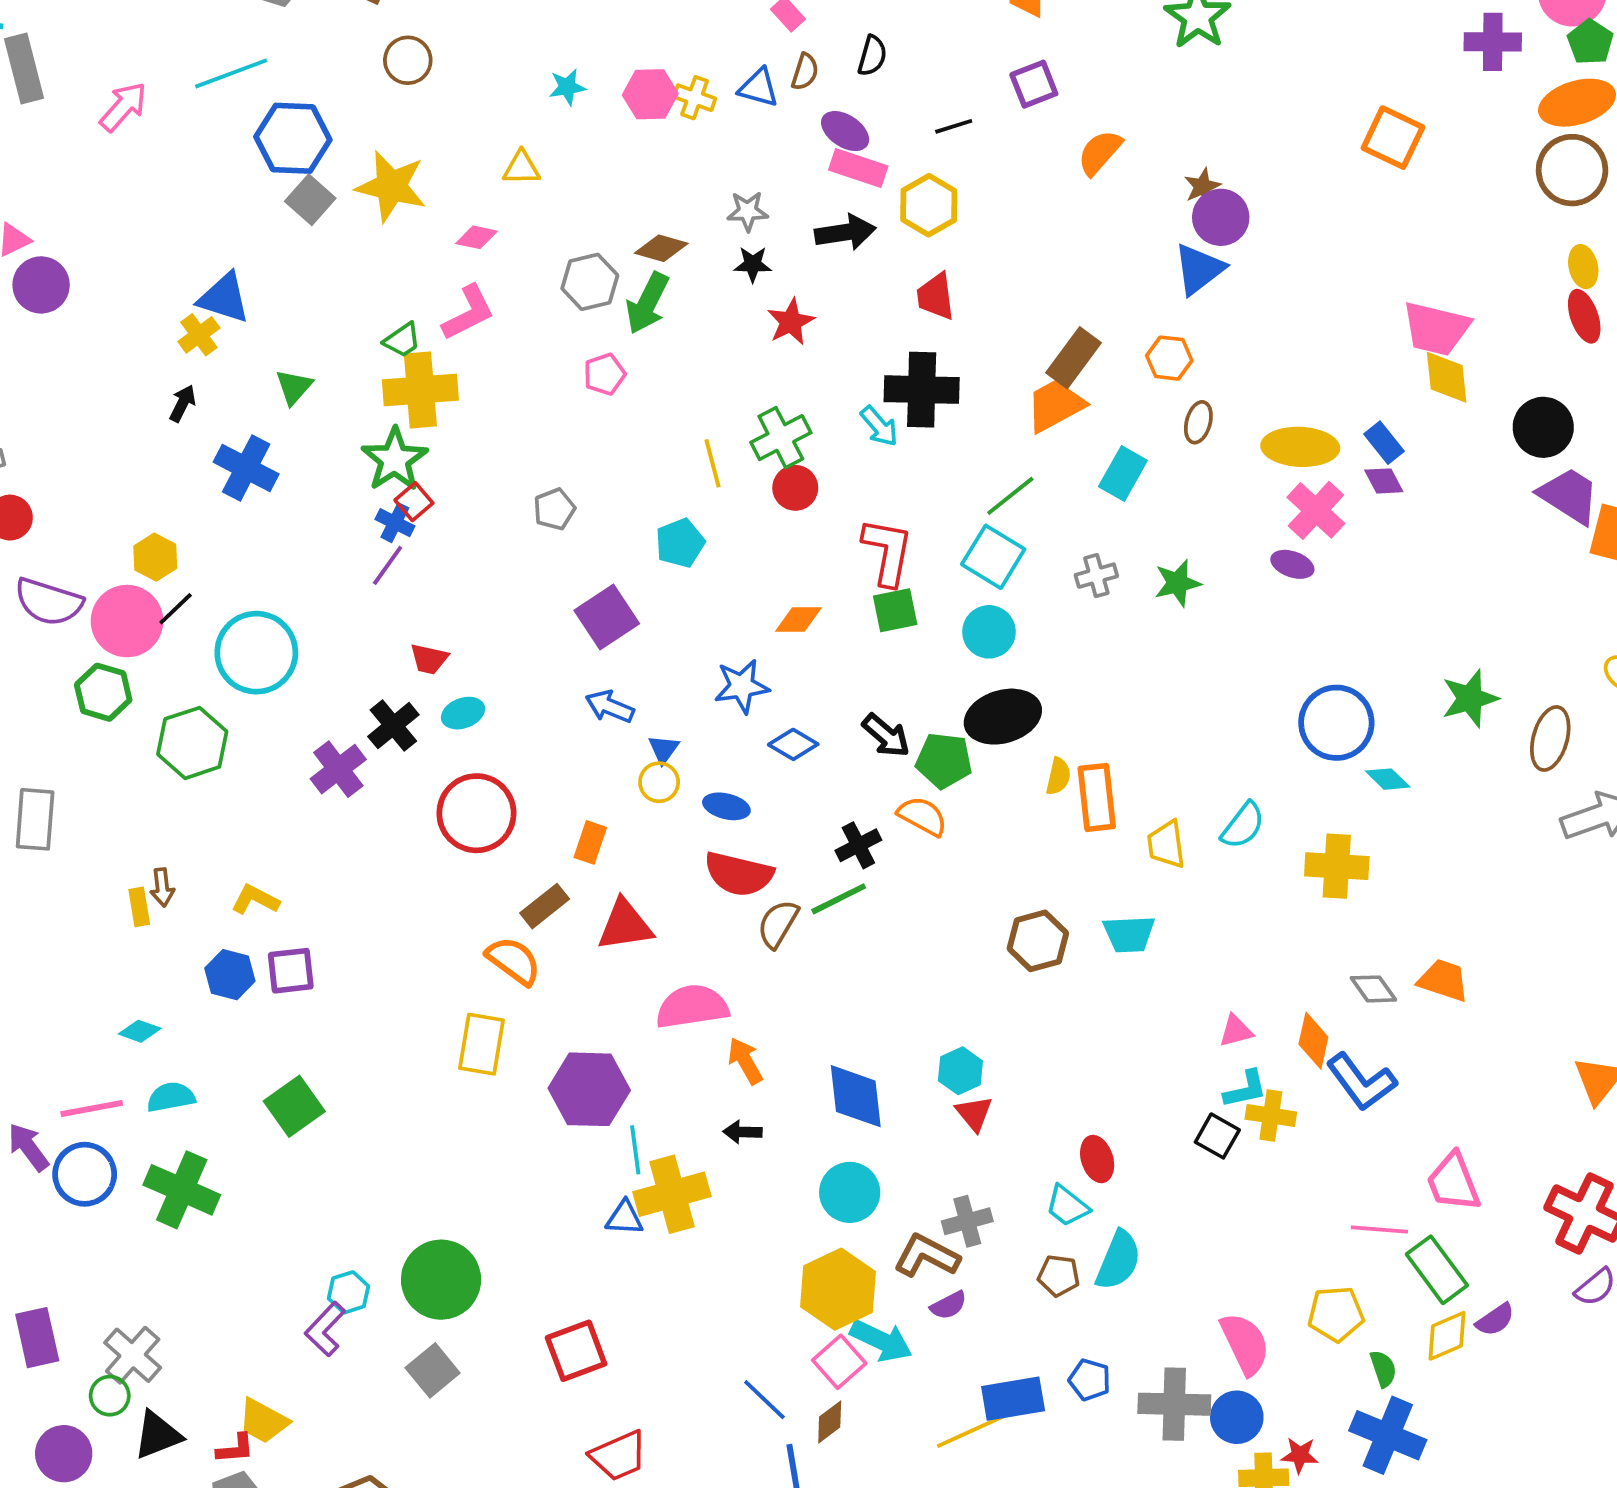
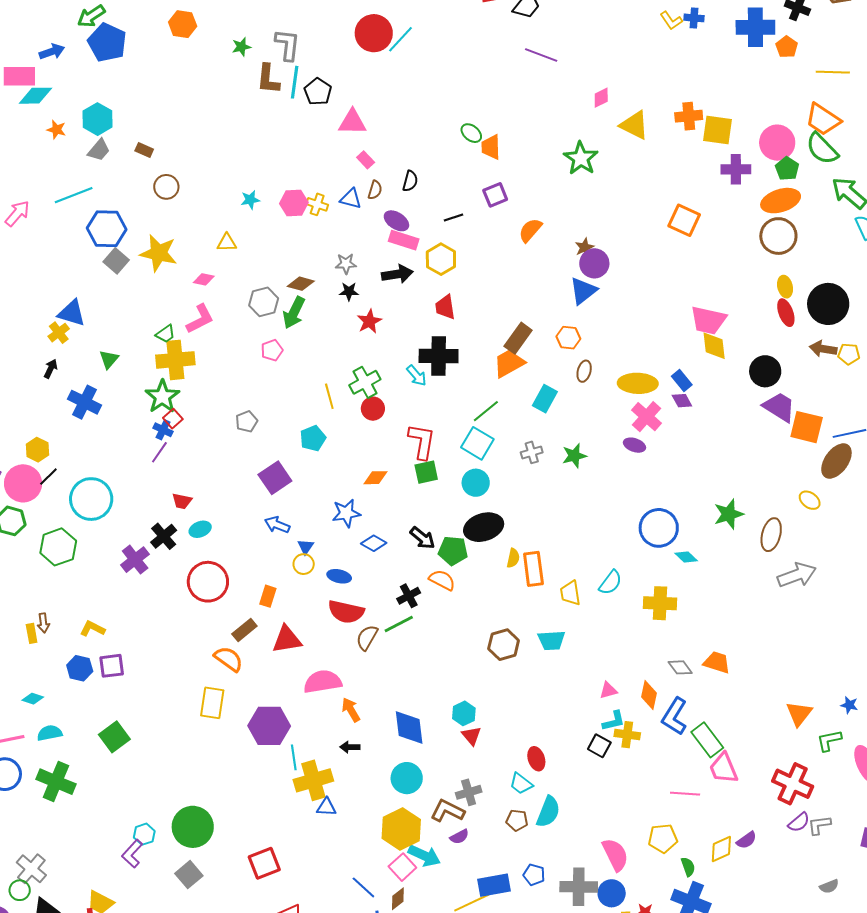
blue L-shape: (1361, 1082) -> (675, 716), turned 69
blue triangle: (624, 1218) -> (326, 807), moved
green rectangle: (1437, 1270) -> (707, 740), moved

